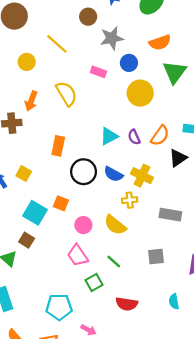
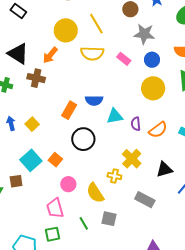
yellow circle: (27, 62) -> (66, 30), size x1.5
yellow semicircle: (66, 94) -> (92, 53), moved, turned 105
orange arrow: (31, 101) -> (50, 55), moved
black triangle: (178, 158) -> (164, 169), moved
blue semicircle: (113, 174) -> (94, 100), moved, turned -48
brown square: (27, 240) -> (16, 181), turned 32
gray square: (156, 256) -> (109, 219), moved
green square: (94, 283) -> (53, 234), moved

